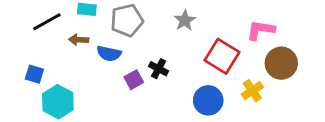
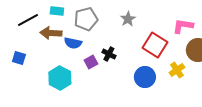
brown arrow: (79, 40) -> (51, 33), size x1.5
cyan hexagon: (58, 102) -> (60, 78), moved

